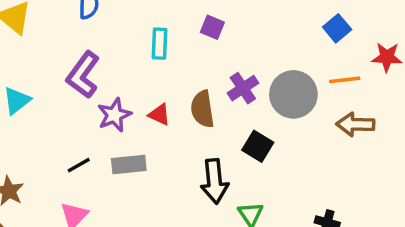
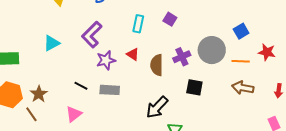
gray circle: (293, 94) -> (212, 50), moved
red triangle: (159, 115) -> (133, 54), moved
black square: (258, 146) -> (194, 87), moved, turned -30
black line: (79, 165) -> (81, 86), turned 48
black arrow: (214, 181) -> (157, 107), turned 40

